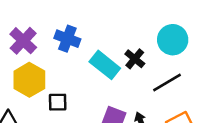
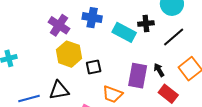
black cross: (135, 59) -> (146, 24), turned -35

